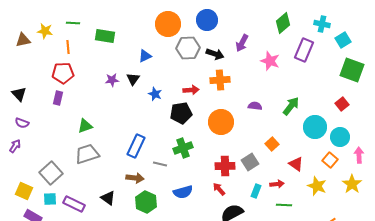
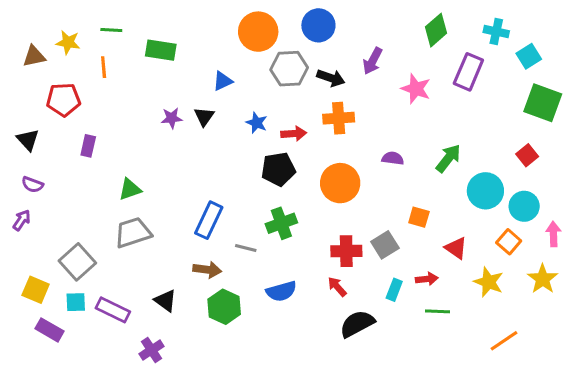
red pentagon: (63, 73) -> (63, 100), moved
blue star: (155, 94) -> (257, 123), moved
orange square: (272, 144) -> (419, 217), turned -32

